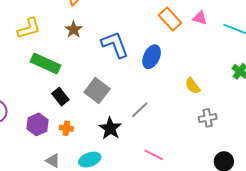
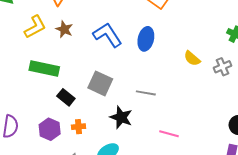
yellow L-shape: (29, 28) -> (35, 27), moved
gray line: (140, 110) -> (146, 93), turned 66
gray cross: (208, 118) -> (222, 67), moved

